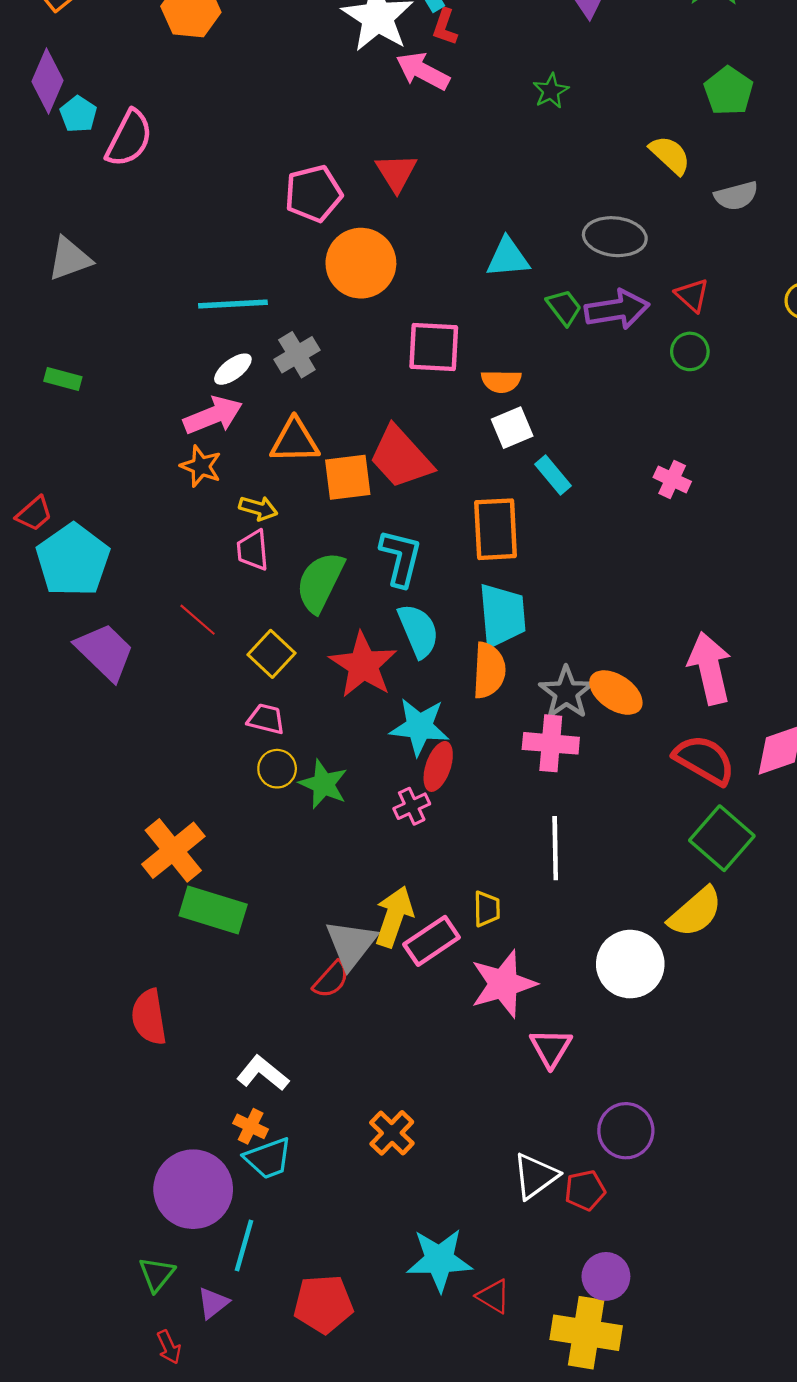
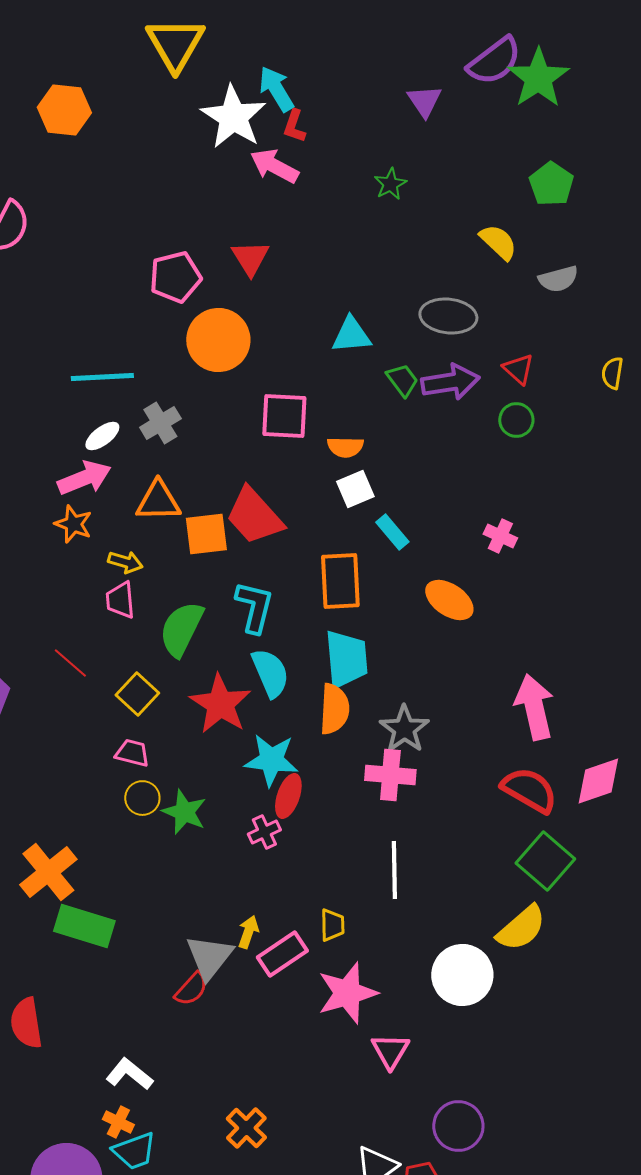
orange ellipse: (616, 693) -> (449, 600), moved
yellow arrow: (394, 917) -> (248, 932), size x0.6

